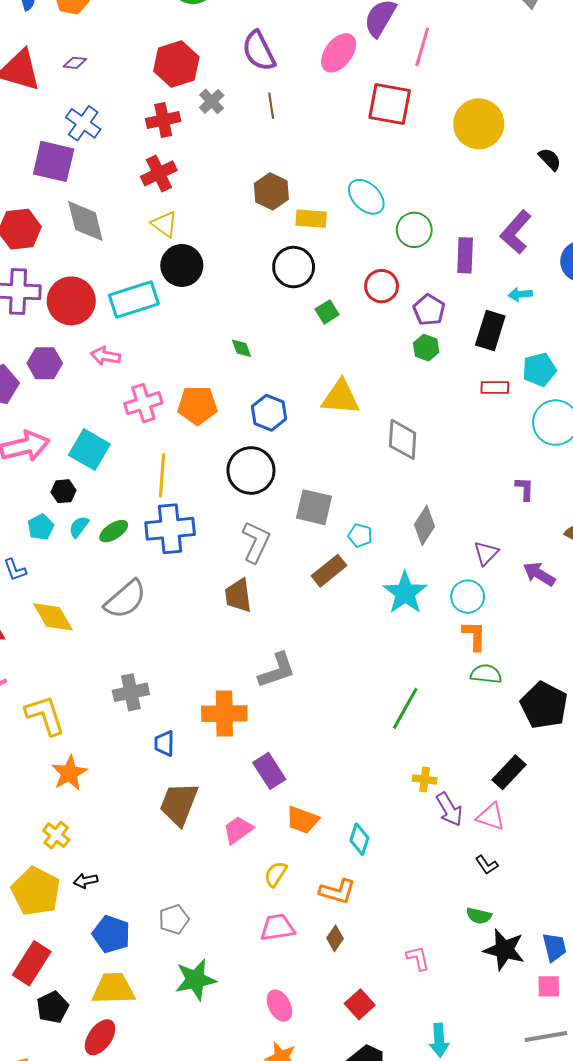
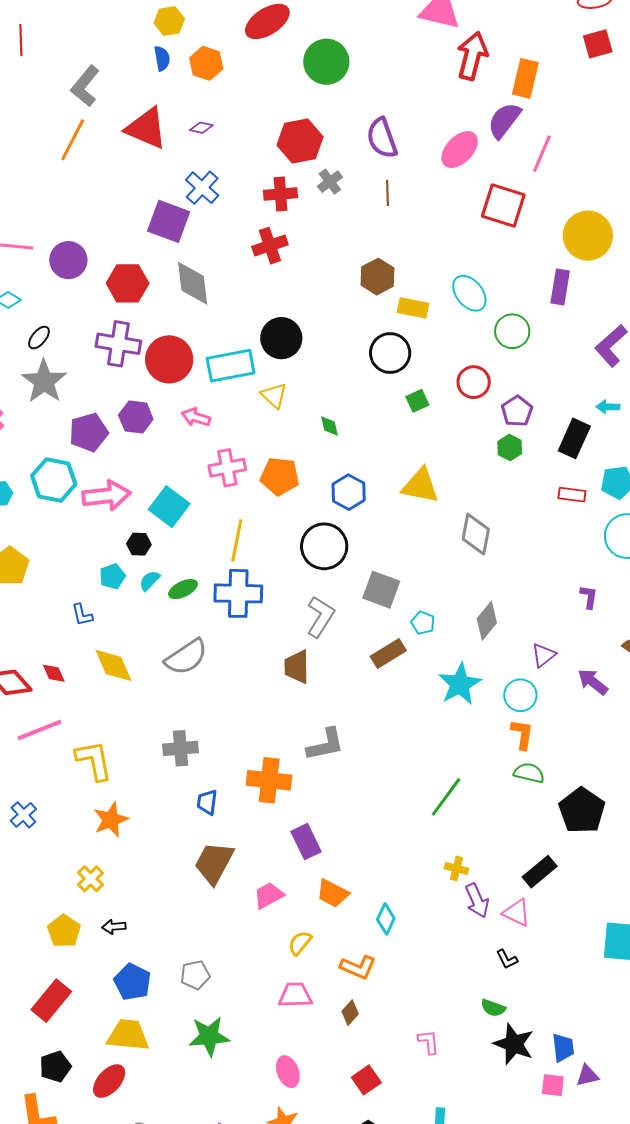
yellow triangle: (164, 224) -> (274, 396), moved
purple rectangle: (465, 255) -> (560, 287), moved
yellow pentagon: (36, 891) -> (64, 931), size x0.7
black pentagon: (53, 1007) -> (55, 1067), moved

